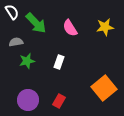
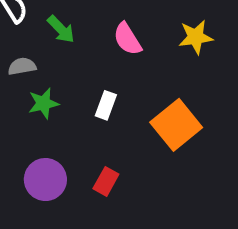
green arrow: (36, 23) -> (61, 29), size x0.7
orange square: (104, 88) -> (176, 125), moved

